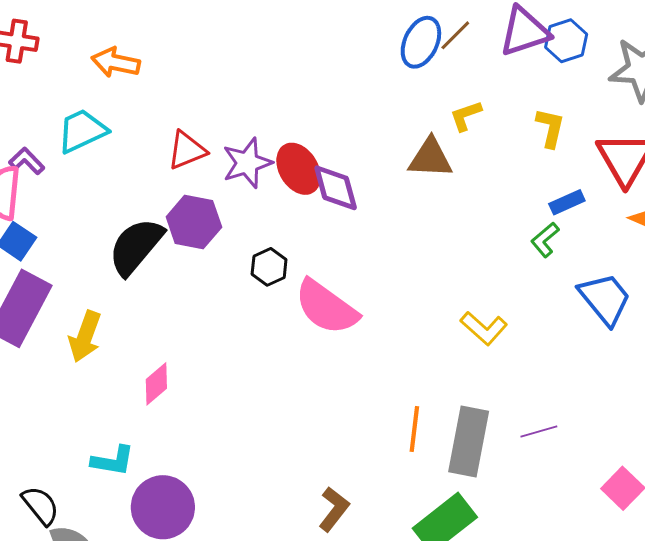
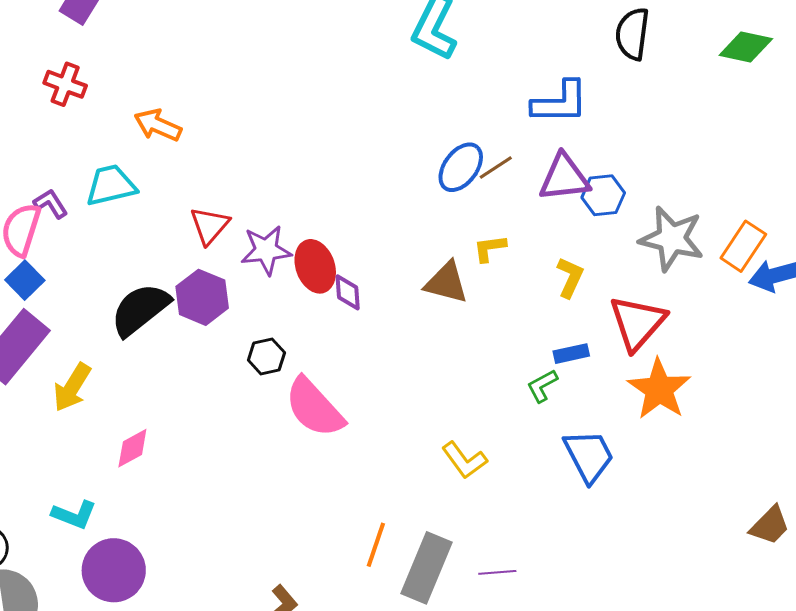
red triangle: (187, 150) -> (210, 226), turned -39
purple diamond: (336, 188) -> (348, 292), size x0.7

